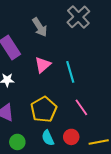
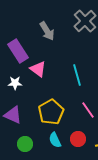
pink triangle: (43, 65) -> (38, 69), moved, turned -42

